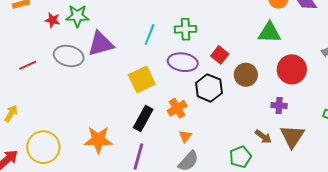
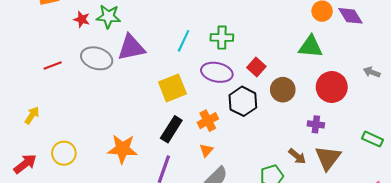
orange triangle: (185, 136) -> (206, 150), moved
yellow circle: (43, 147) -> (64, 153), size x0.7

